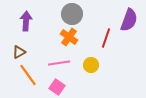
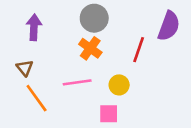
brown triangle: (19, 52) -> (25, 68), turned -40
pink square: (57, 87) -> (109, 114), moved, turned -35

